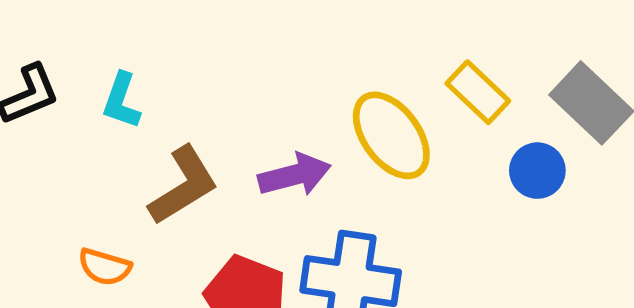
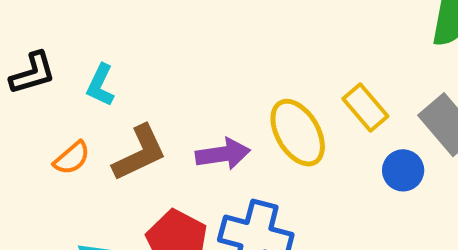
orange semicircle: (105, 267) -> (72, 158), moved, turned -63

